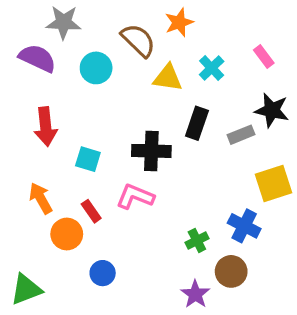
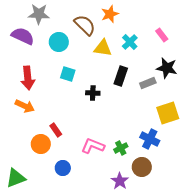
black cross: (151, 151) -> (93, 93), size x0.6
cyan square: (88, 159) -> (68, 74), moved
pink L-shape: (135, 197) -> (93, 146), moved
orange arrow: (41, 198) -> (25, 106), moved, turned 144

